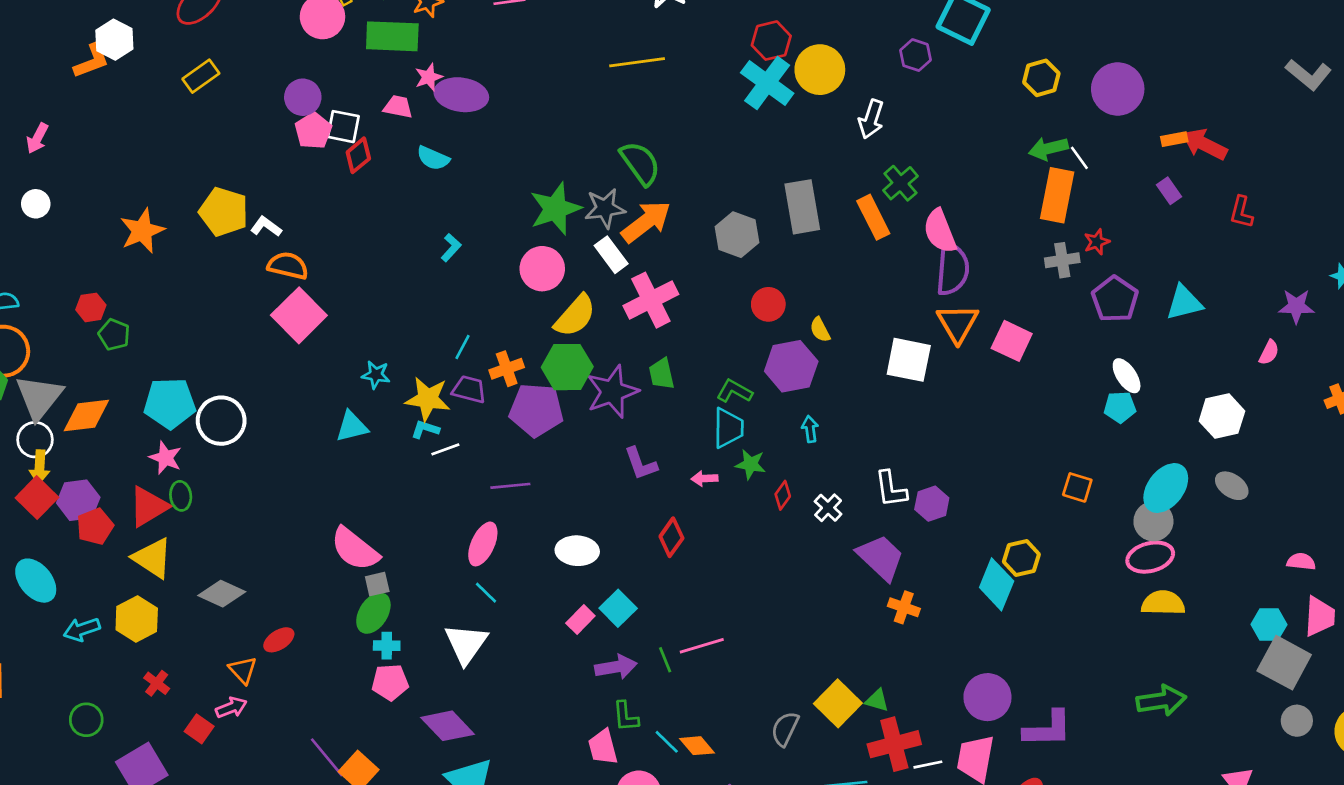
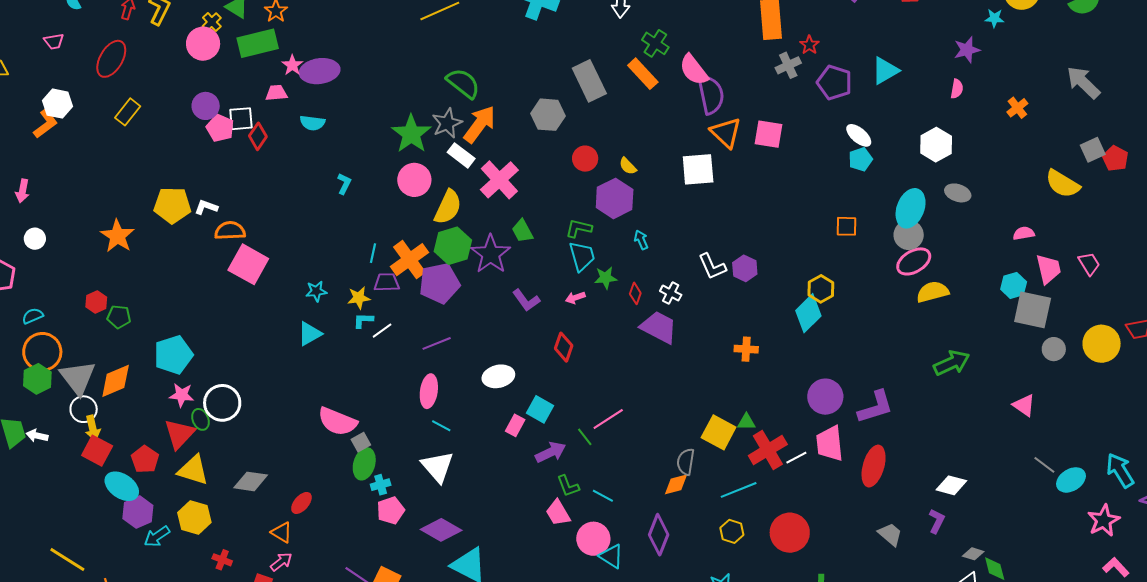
orange cross: (507, 369) -> (409, 260), size x1.5
yellow star: (428, 399) -> (359, 298), size x0.7
white circle: (221, 421) -> (222, 403), moved
purple hexagon: (78, 500) -> (138, 512), moved
purple trapezoid: (881, 557) -> (659, 327), moved
cyan ellipse: (36, 581) -> (122, 486), moved
cyan diamond: (997, 584) -> (808, 313), turned 39
orange diamond: (697, 746) -> (676, 484), moved, turned -48

